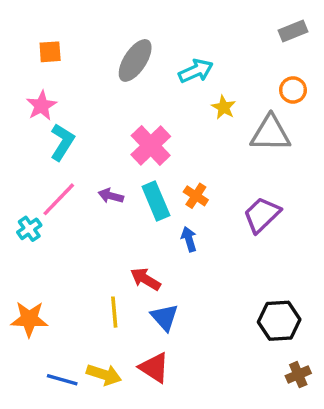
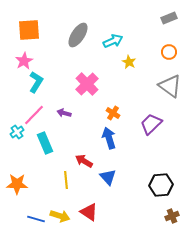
orange square: (50, 52) -> (29, 30), size x1.6
gray triangle: (270, 133) -> (170, 86), moved, turned 35
cyan rectangle: (156, 201) -> (45, 143), moved
blue arrow: (189, 239) -> (109, 138), size x1.5
blue triangle: (165, 317) -> (108, 177), moved

